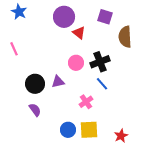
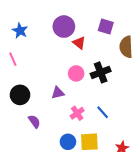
blue star: (19, 12) -> (20, 31), moved
black circle: (35, 84) -> (20, 95), moved
blue line: (102, 84) -> (103, 112), moved
pink cross: (86, 102) -> (77, 113), moved

